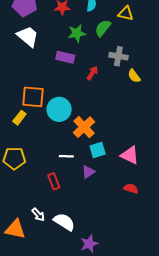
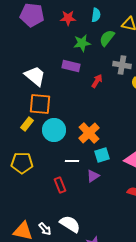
white trapezoid: (28, 36) -> (35, 76), moved
cyan circle: (59, 109) -> (54, 130), moved
white arrow: (38, 215) -> (45, 229), moved

